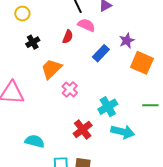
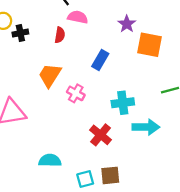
black cross: (33, 42) -> (20, 33), moved, turned 32
blue rectangle: (101, 53) -> (100, 60), moved
cyan cross: (108, 107) -> (123, 103), turned 36

